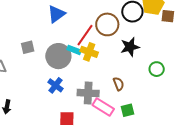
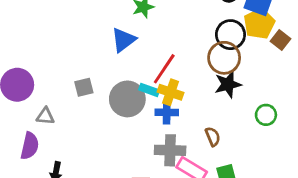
brown square: (168, 16) -> (280, 40), turned 32
brown circle: (107, 24) -> (224, 58), moved
blue cross: (55, 85) -> (167, 112), moved, turned -35

